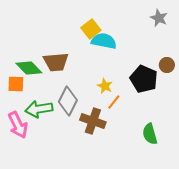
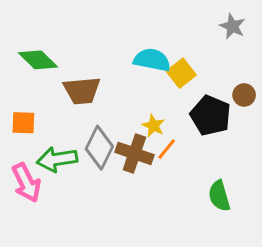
yellow square: (91, 29) -> (181, 73), moved
green diamond: (29, 68) -> (38, 60), moved
brown cross: (93, 121) -> (134, 153), moved

